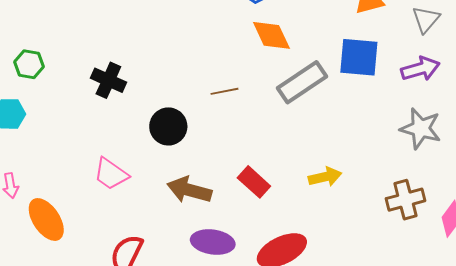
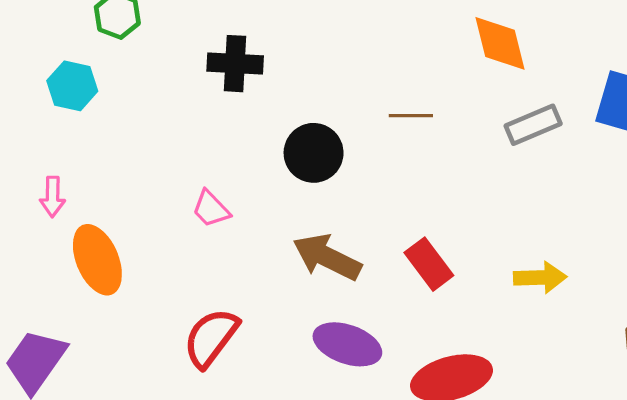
black cross: (108, 80) -> (235, 64), turned -32
gray rectangle: (302, 82) -> (533, 125), size x0.7
pink trapezoid: (111, 174) -> (211, 209), size x0.7

